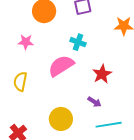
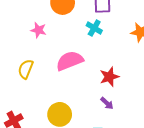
cyan cross: (78, 42) -> (94, 28), moved
purple arrow: (94, 102) -> (107, 103), moved

